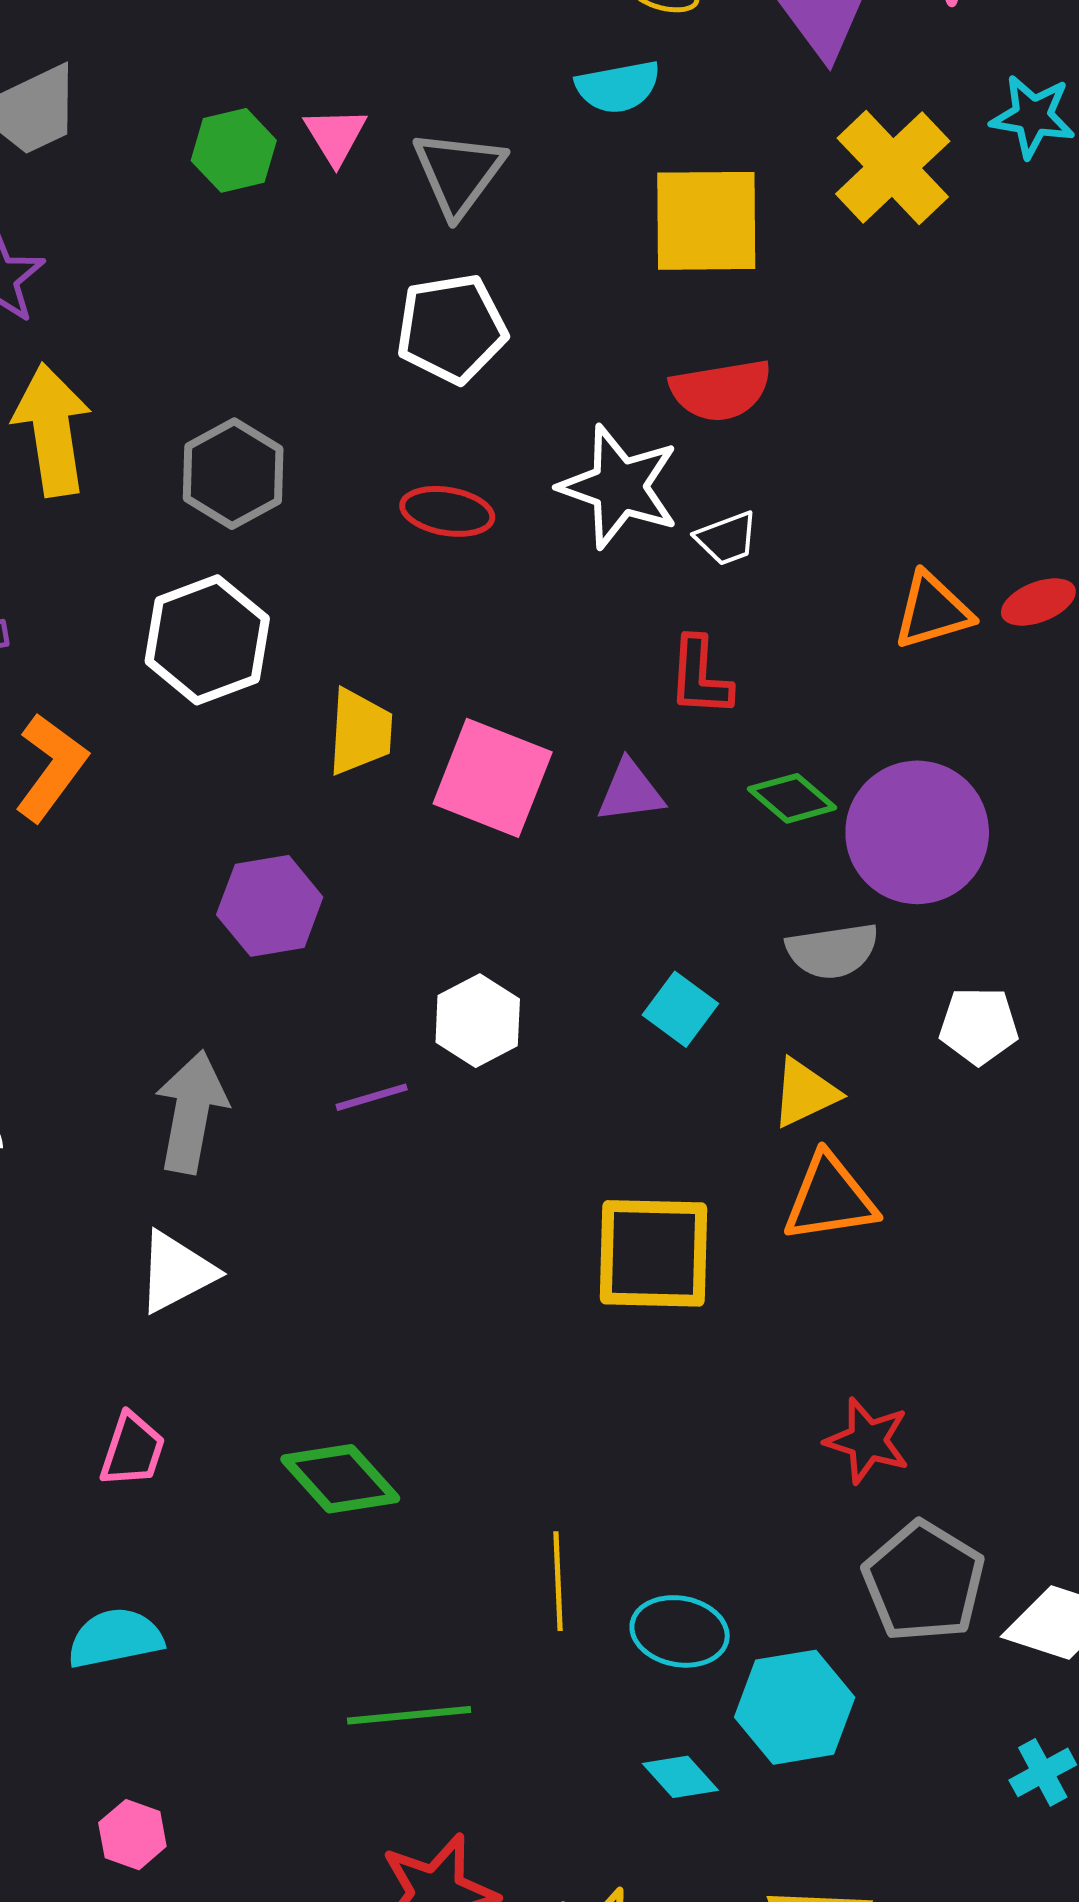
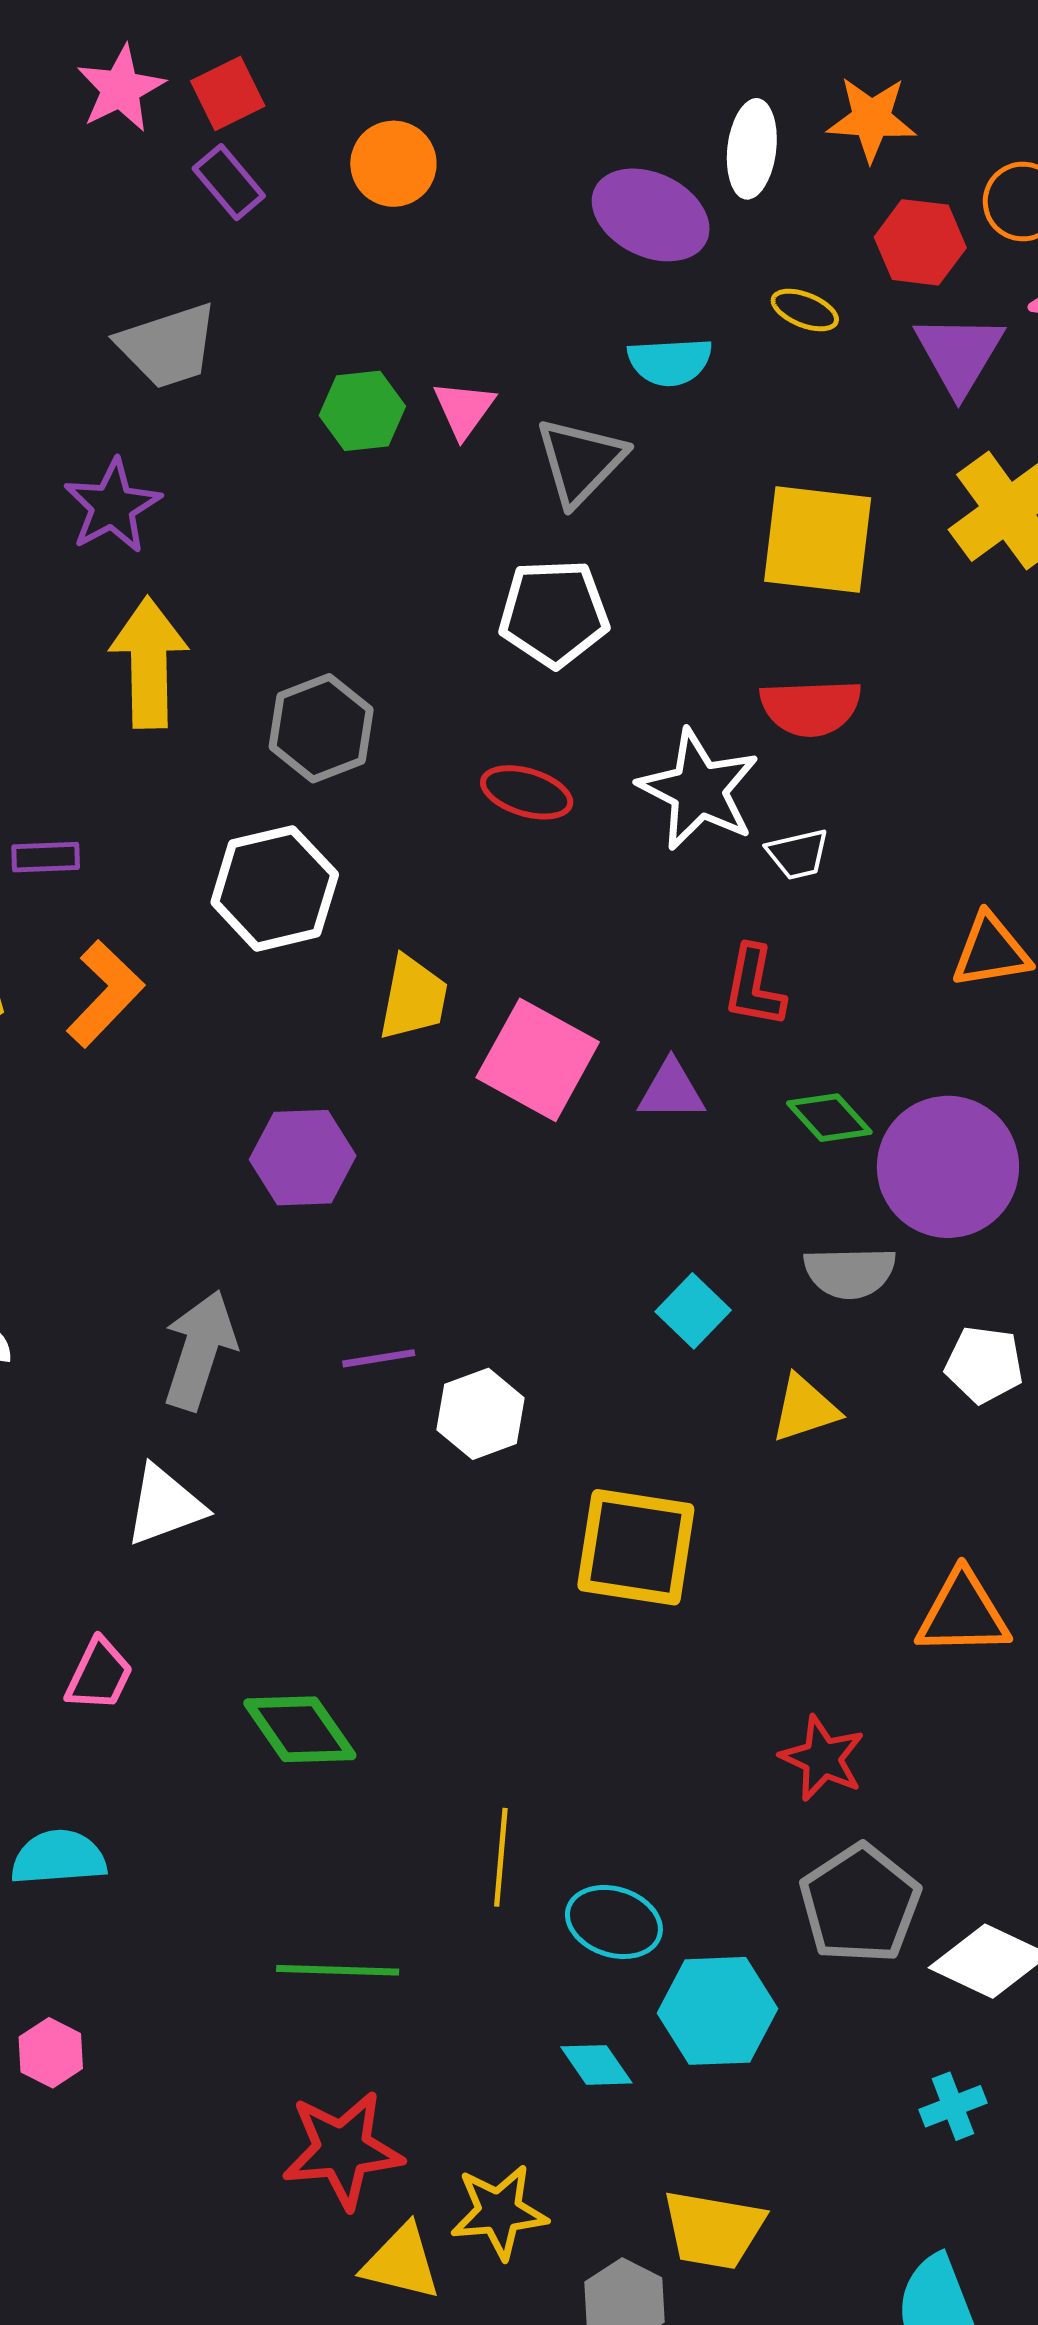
cyan semicircle: (618, 87) -> (670, 362), moved
white hexagon: (478, 1021) -> (481, 1414), moved
orange triangle: (830, 1198) -> (963, 1614), moved

